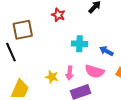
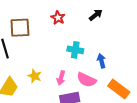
blue arrow: (106, 51) -> (101, 61), turned 40
yellow star: (52, 77) -> (35, 76), moved

